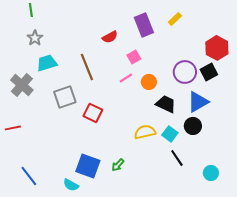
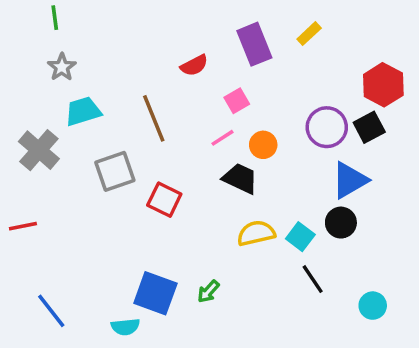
black trapezoid: (166, 104) -> (240, 178), moved
cyan semicircle: (71, 185) -> (125, 327), turned -35

